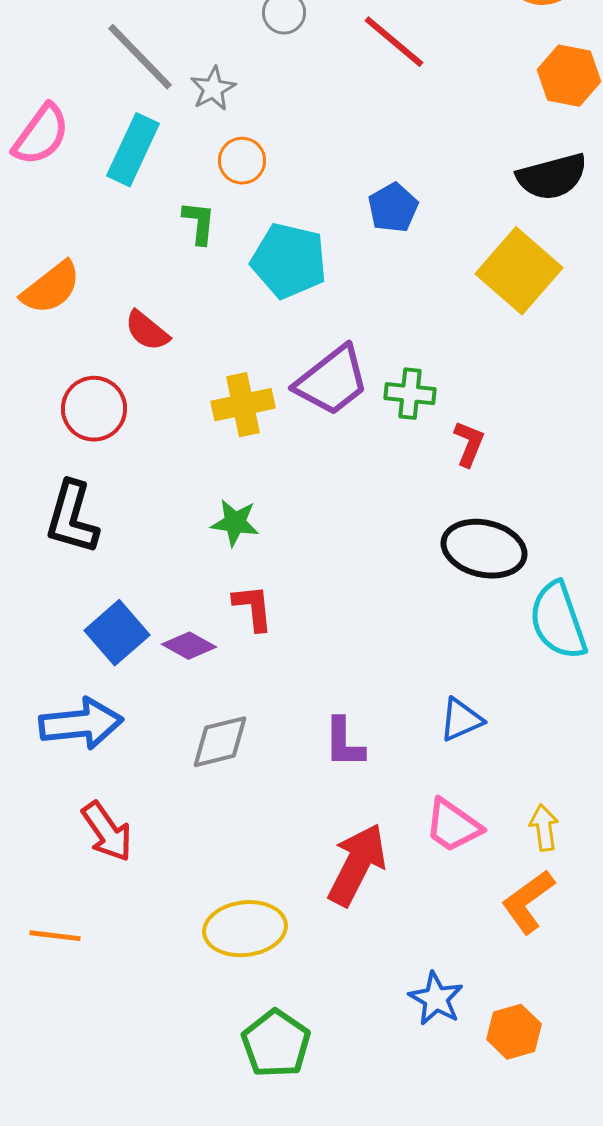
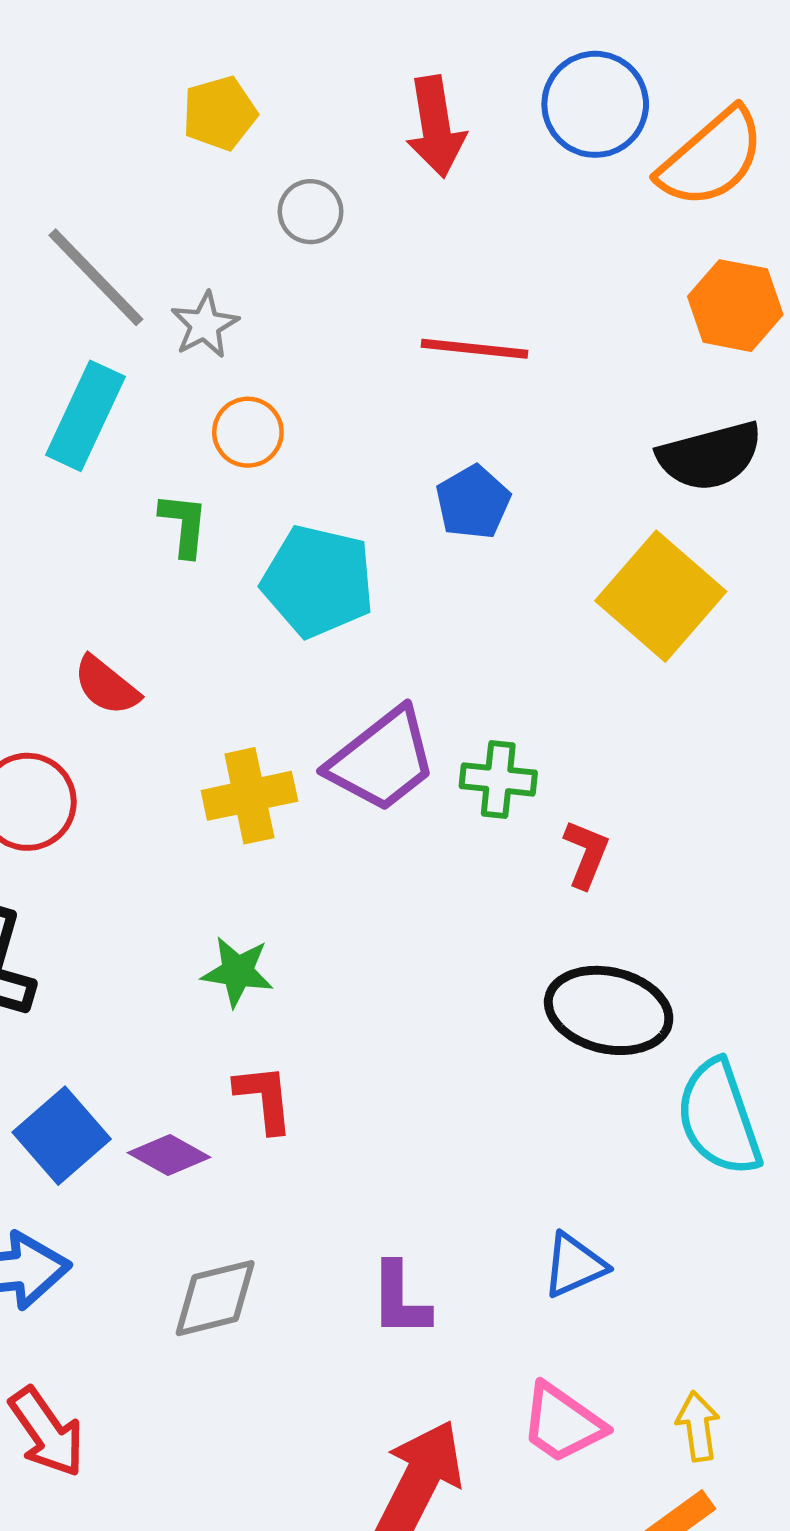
red line: (394, 42) -> (474, 349), moved, turned -34

